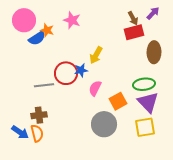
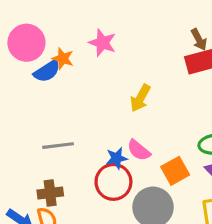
blue star: (81, 70) -> (117, 158), moved
red circle: (66, 73) -> (113, 182), moved
pink semicircle: (95, 88) -> (139, 150), turned -77

